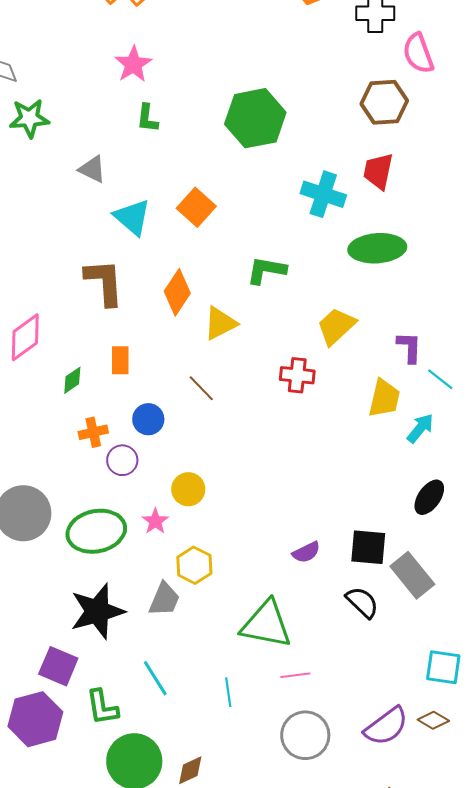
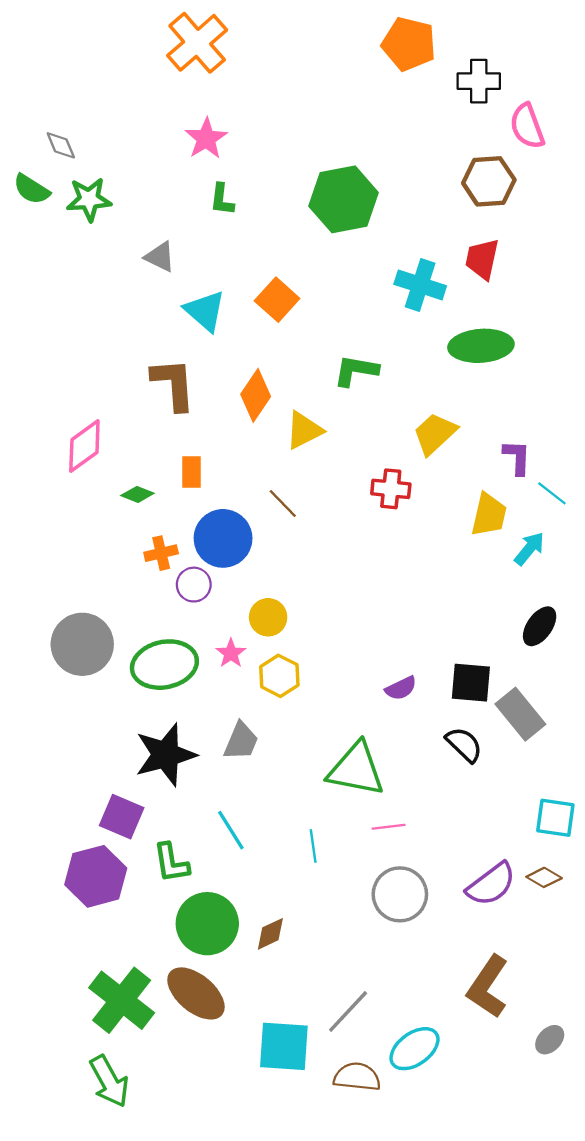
green diamond: (72, 380) -> (137, 494), turned 56
blue circle: (148, 419) -> (223, 538), size x1.6
yellow hexagon: (194, 565) -> (279, 676), moved

